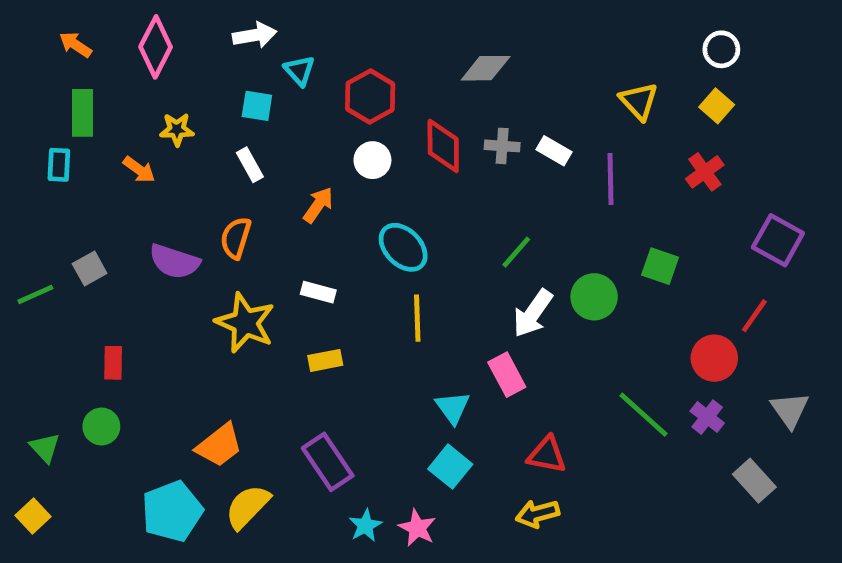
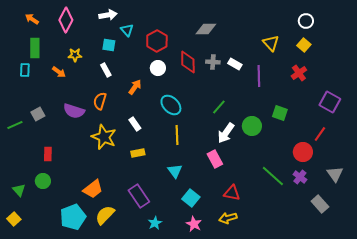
white rectangle: (318, 292) -> (135, 124), turned 40
cyan triangle: (453, 408) -> (175, 171), moved
pink star: (417, 528) -> (194, 224), moved

